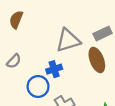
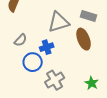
gray rectangle: (103, 33) -> (89, 16), turned 42
gray semicircle: (14, 61) -> (21, 40), moved

